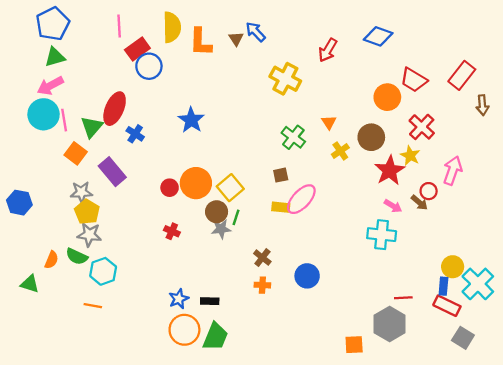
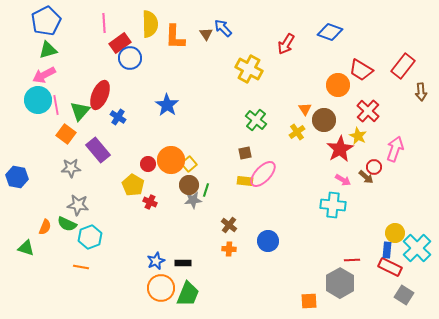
orange triangle: (329, 122) -> (305, 109), moved
yellow square: (230, 188) -> (189, 164), moved, size x0.7
yellow pentagon: (87, 212) -> (133, 185), moved

